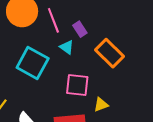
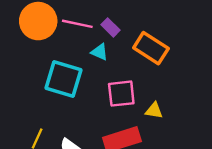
pink line: (53, 20) -> (77, 24), turned -45
yellow triangle: (101, 105) -> (154, 111), turned 42

